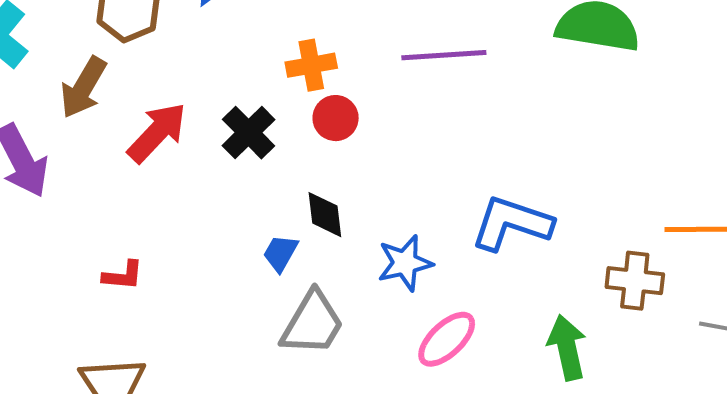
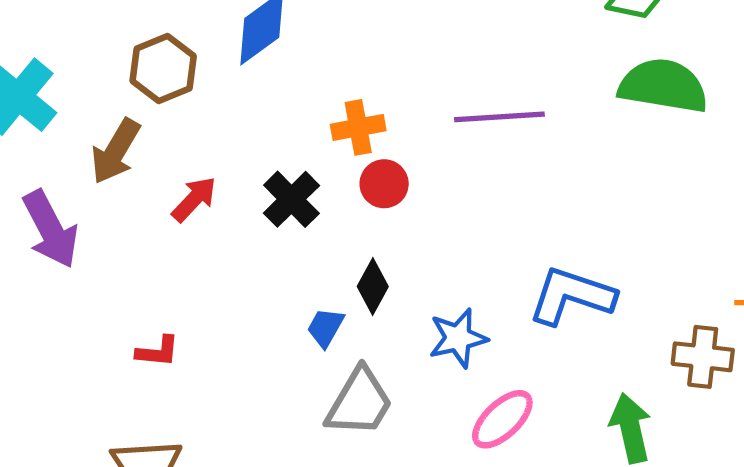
red arrow: (157, 133) -> (194, 199), size x0.7
black diamond: (325, 215) -> (373, 287), turned 36

